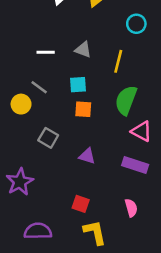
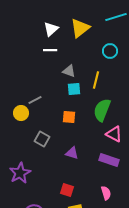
white line: (46, 52) -> (50, 50), moved
cyan square: (78, 85) -> (74, 89), moved
gray line: (39, 87) -> (35, 100), turned -64

